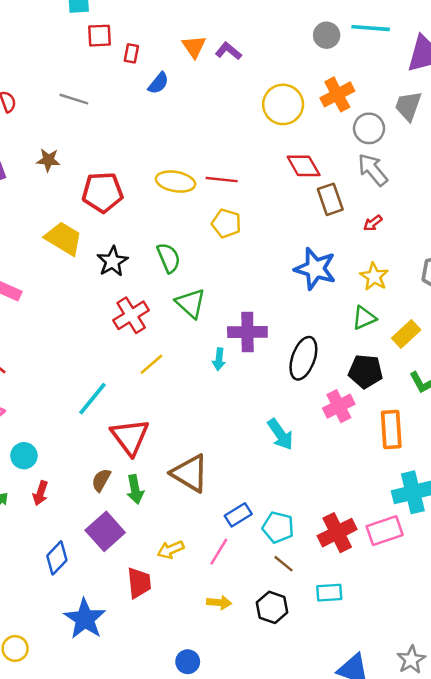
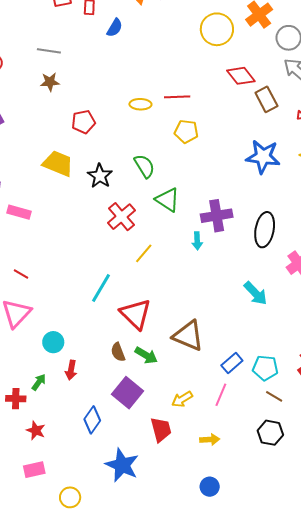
brown star: (48, 160) -> (50, 82), moved
yellow ellipse: (176, 182) -> (140, 104), size x0.7
red pentagon: (103, 192) -> (83, 122), size x0.7
brown semicircle: (101, 480) -> (118, 352), turned -42
green arrow: (135, 489) -> (146, 355), turned -40
yellow arrow: (219, 603) -> (210, 440), moved

